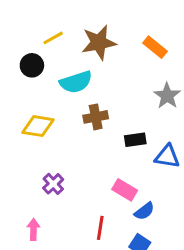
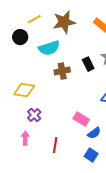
yellow diamond: (38, 126) -> (24, 90), moved
black rectangle: (135, 140) -> (88, 64), moved, turned 72
red line: (100, 228) -> (55, 145), moved
pink arrow: (33, 229) -> (25, 138), moved

